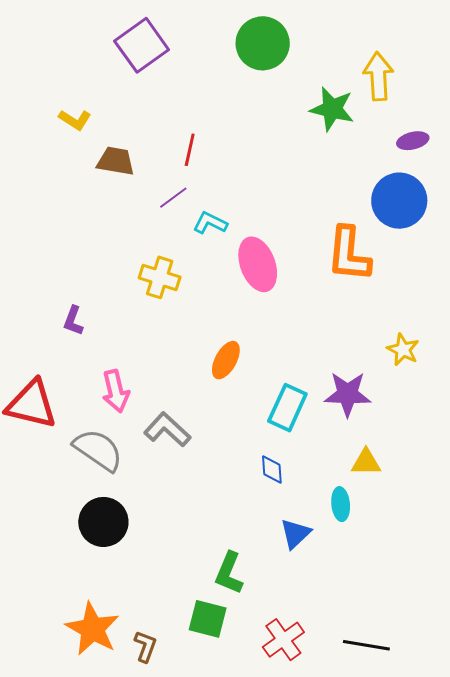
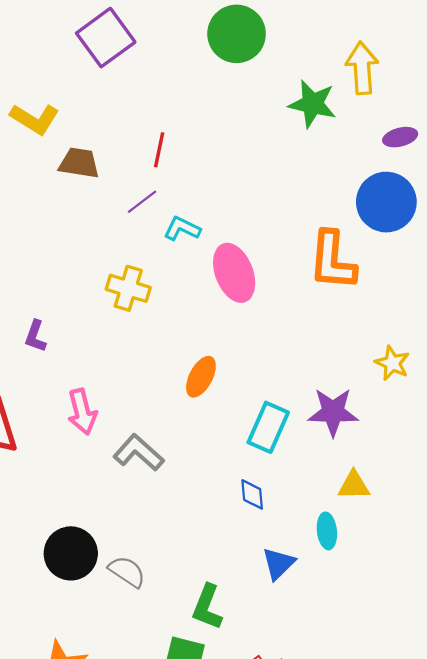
yellow L-shape: (75, 120) -> (35, 119), size x1.4
gray semicircle: (98, 450) -> (127, 572), moved, size x0.7

